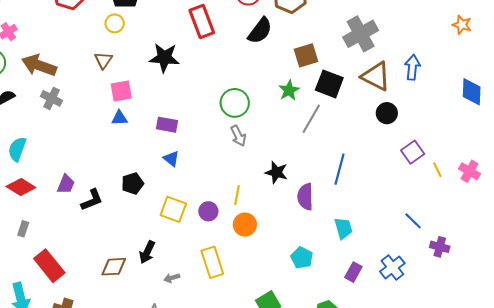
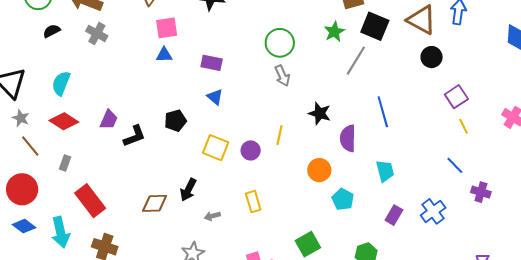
blue line: (340, 169) -> (383, 112), turned -32
yellow line: (437, 170) -> (464, 126), moved
orange circle: (245, 225) -> (319, 170), moved
yellow rectangle: (212, 262) -> (253, 202), size x0.7

